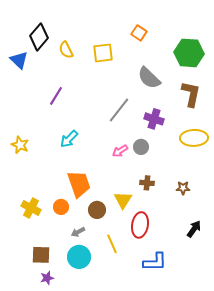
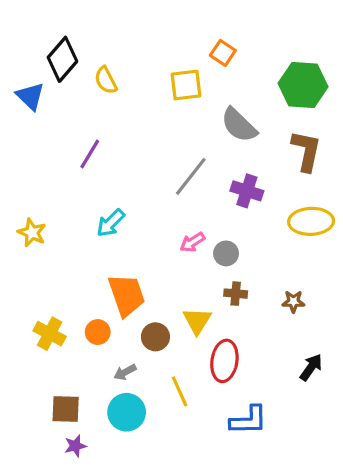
yellow square: (103, 53) -> (186, 85), moved
gray circle: (141, 147) -> (226, 253), moved

